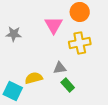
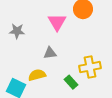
yellow cross: (80, 43) -> (90, 67), moved
gray triangle: (60, 68) -> (50, 53), moved

